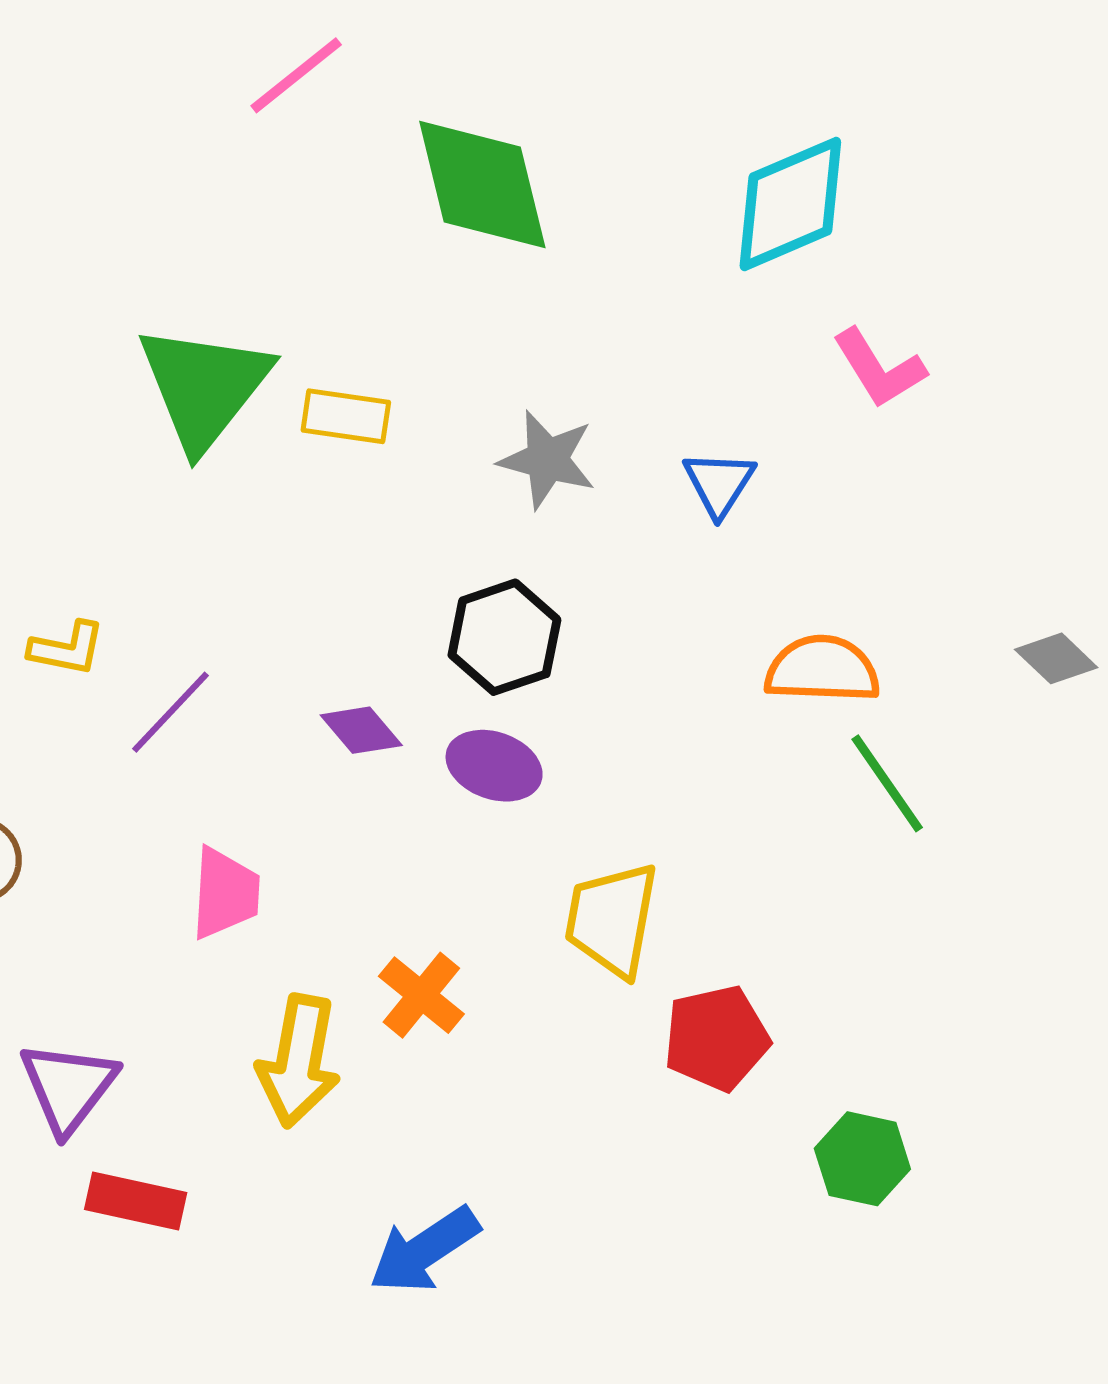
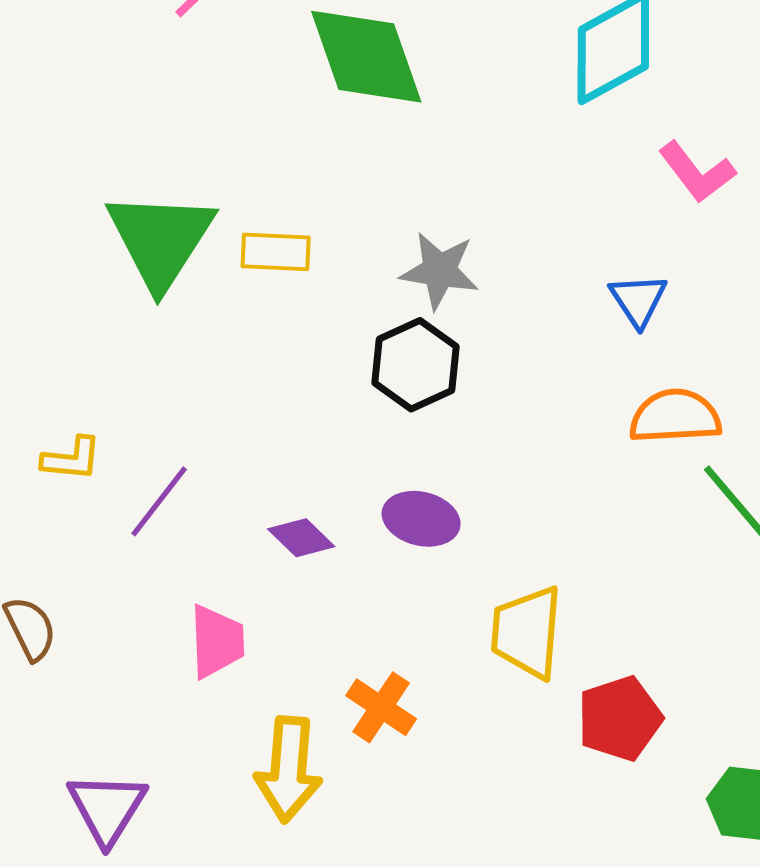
blue triangle: (719, 483) -> (638, 300), moved
black hexagon: (504, 637) -> (416, 365), moved
purple diamond: (361, 730) -> (301, 538), moved

